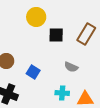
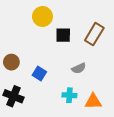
gray semicircle: (71, 67) -> (79, 68), turned -48

